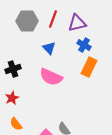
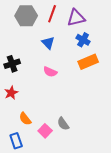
orange rectangle: (89, 67) -> (88, 62), turned 42
pink semicircle: (51, 77) -> (50, 72), size x0.6
orange semicircle: (16, 124) -> (25, 119), moved

